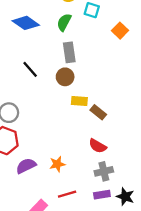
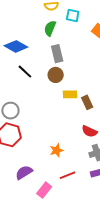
blue diamond: (26, 23) -> (16, 46), moved
brown rectangle: (98, 112) -> (87, 102), turned 32
purple semicircle: (26, 166) -> (24, 172), moved

